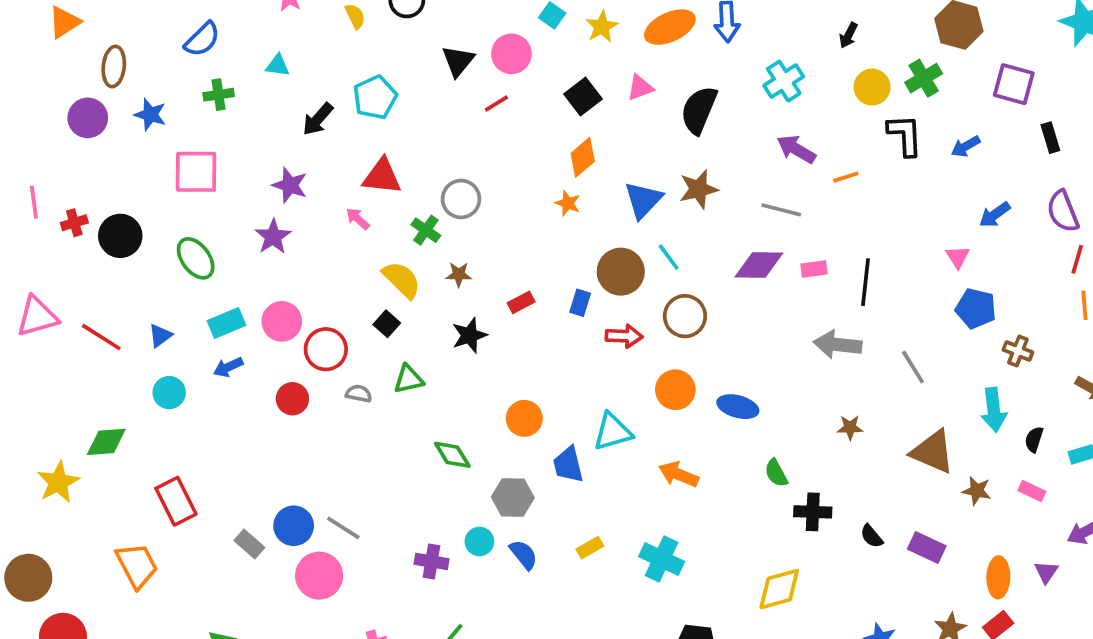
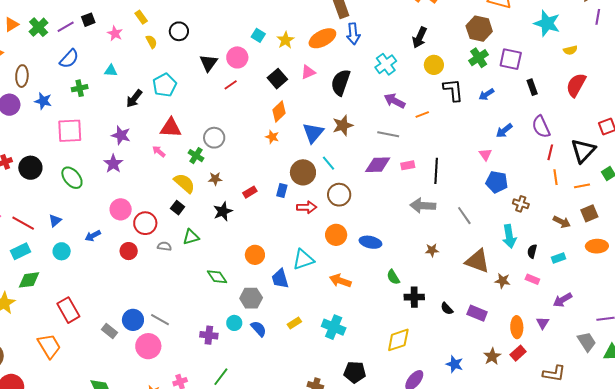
black arrow: (848, 35) -> (420, 38), size x1.5
green cross: (924, 78) -> (479, 58), moved
cyan rectangle: (227, 323) -> (21, 251), moved

